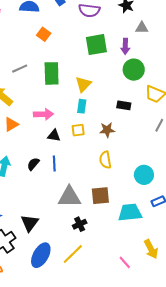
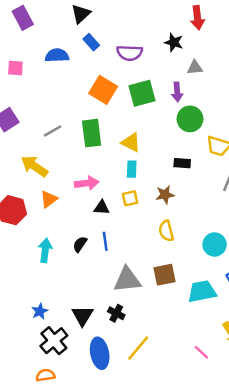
orange square: (44, 34) -> (103, 90), moved, size x1.6
yellow triangle: (83, 84) -> (131, 142), turned -42
black cross: (80, 224) -> (116, 313), moved, turned -32
blue ellipse: (41, 255) -> (100, 353), turned -35

